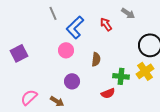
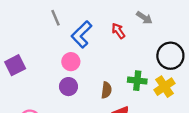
brown semicircle: (96, 59) -> (106, 90), moved
green cross: (121, 76) -> (137, 81), moved
purple circle: (72, 81) -> (68, 87), moved

